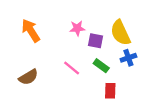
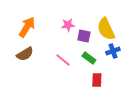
orange arrow: (31, 30) -> (27, 27), turned 65
brown semicircle: (28, 77) -> (25, 54), moved

